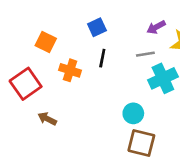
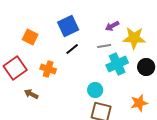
blue square: (97, 27) -> (68, 26), size x1.5
black line: (102, 58) -> (72, 49), turned 40
orange cross: (70, 70) -> (48, 69), moved

